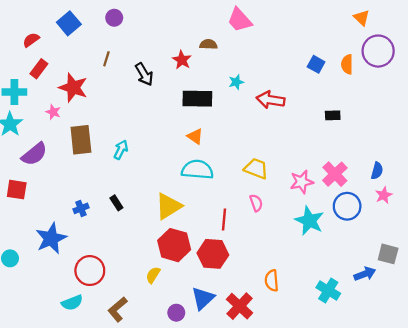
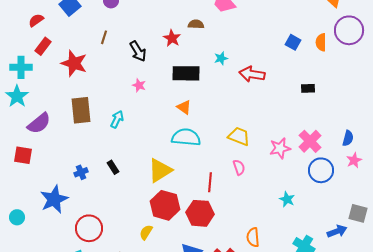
pink star: (53, 112) -> (139, 85), moved
cyan star: (309, 221) -> (287, 199), moved, size x0.6

